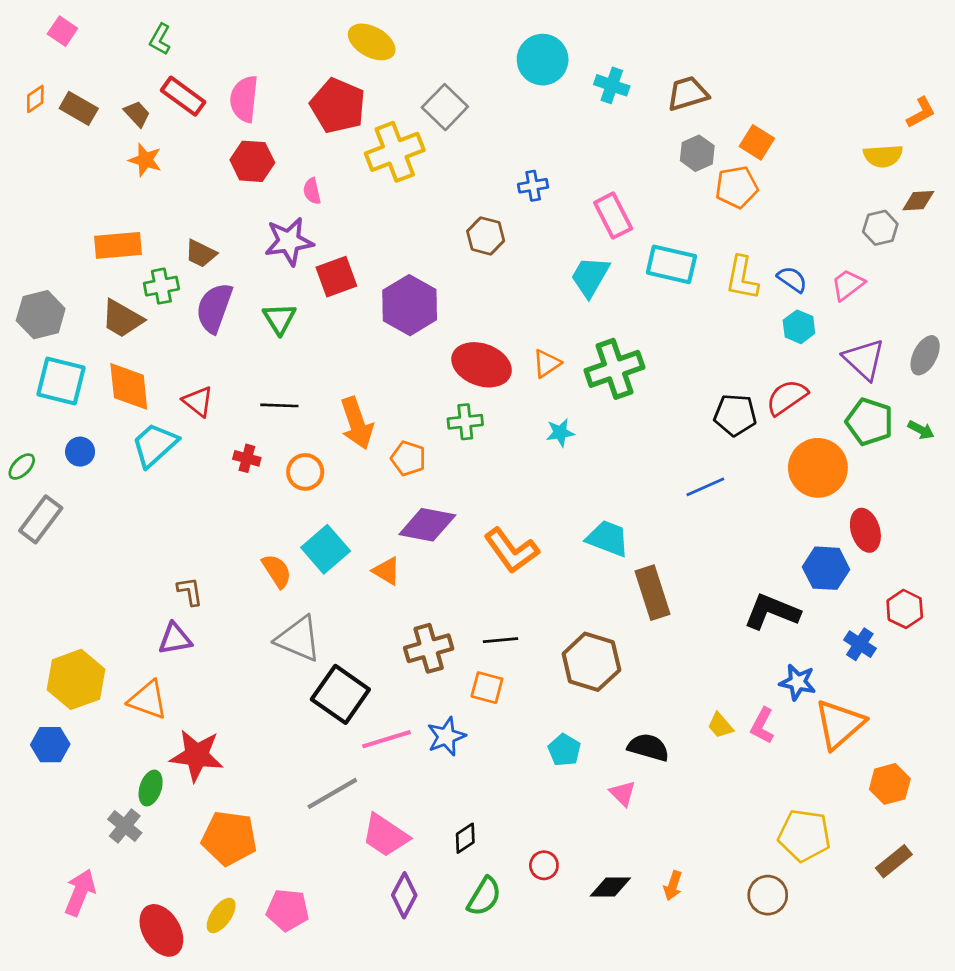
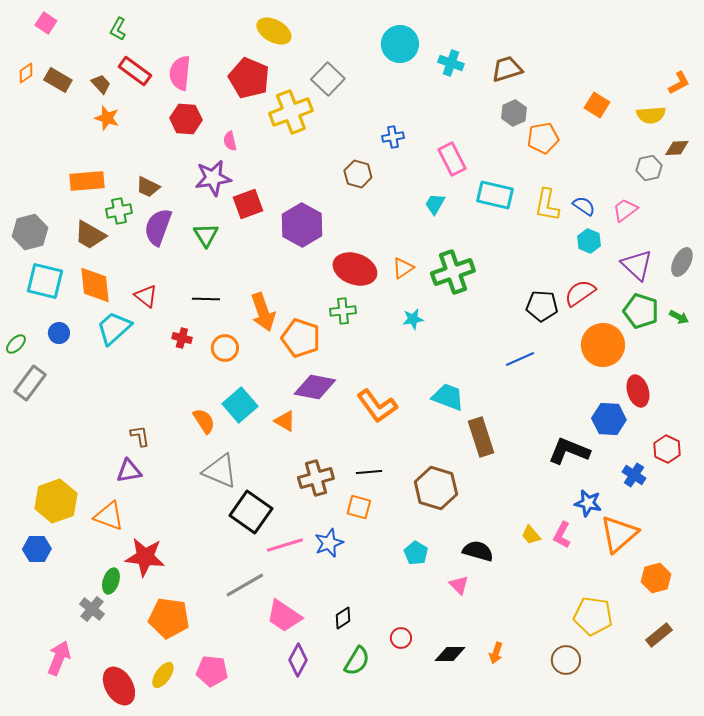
orange square: (757, 142) -> (597, 105), moved
cyan trapezoid: (590, 277) -> (435, 204), size x0.7
orange pentagon: (408, 458) -> (301, 338), size x1.5

